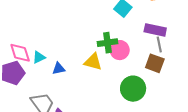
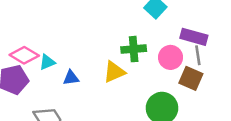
pink circle: (120, 50) -> (171, 57), moved
pink diamond: (20, 53) -> (24, 55), turned -45
yellow triangle: (93, 62) -> (114, 72), turned -42

